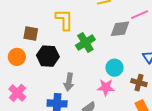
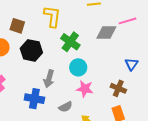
green cross: (85, 43) -> (70, 42), turned -30
cyan circle: (114, 68) -> (78, 67), moved

